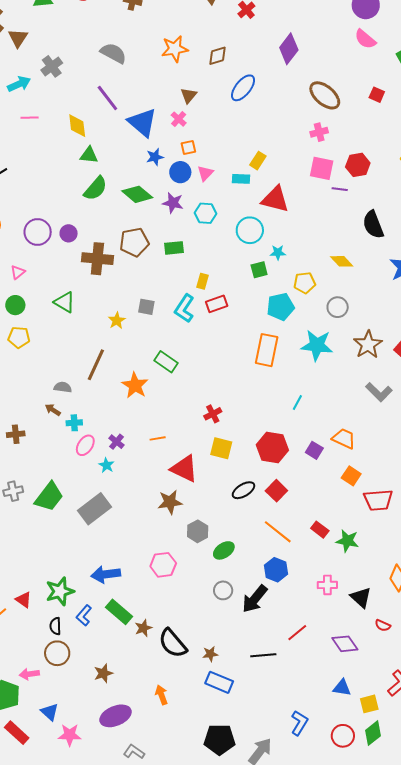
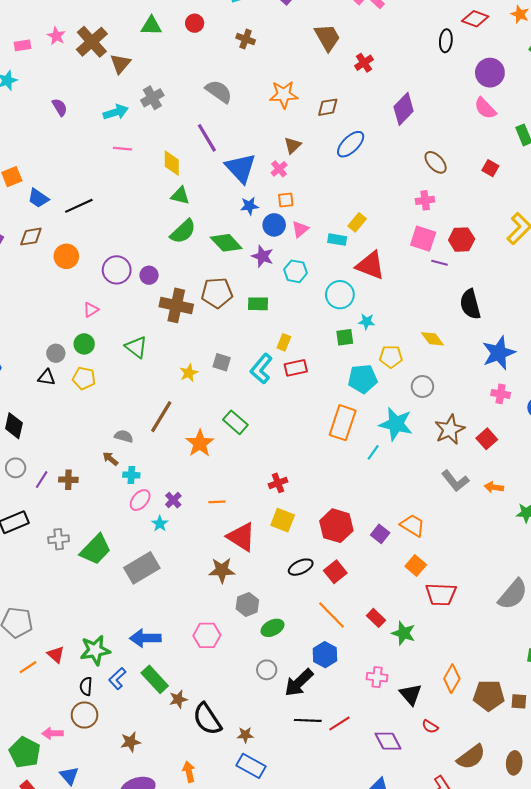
brown ellipse: (325, 95) -> (436, 162), size x0.7
cyan line: (297, 402) -> (373, 452), moved
black line: (263, 655) -> (308, 720), moved

